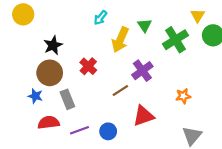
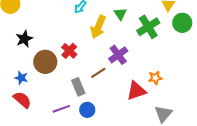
black star: (53, 45) -> (24, 39), moved
brown circle: (50, 73) -> (45, 62), moved
gray rectangle: (67, 99) -> (78, 87), moved
red triangle: (143, 116) -> (136, 91), moved
red semicircle: (49, 123) -> (22, 100), moved, turned 48

